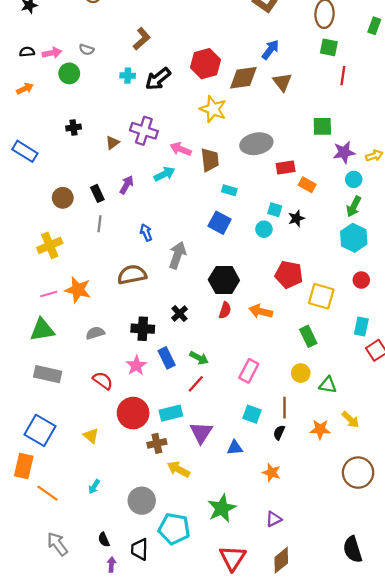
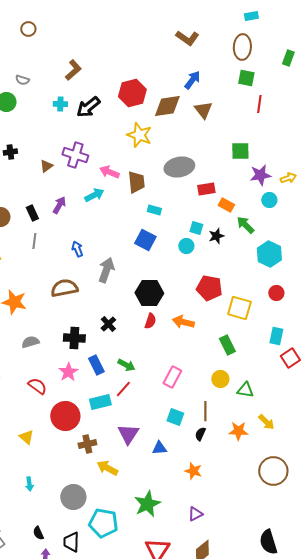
green arrow: (354, 206) -> (245, 225), moved, turned 108
cyan rectangle: (171, 413) -> (100, 402), moved
cyan arrow: (94, 487) -> (29, 484), turned -40

